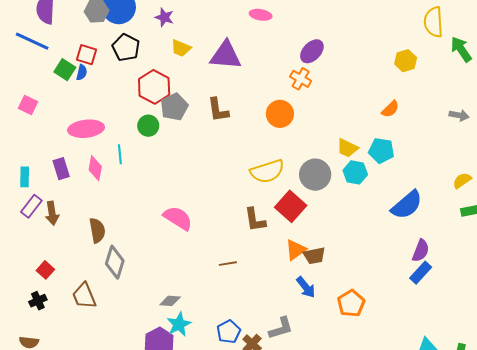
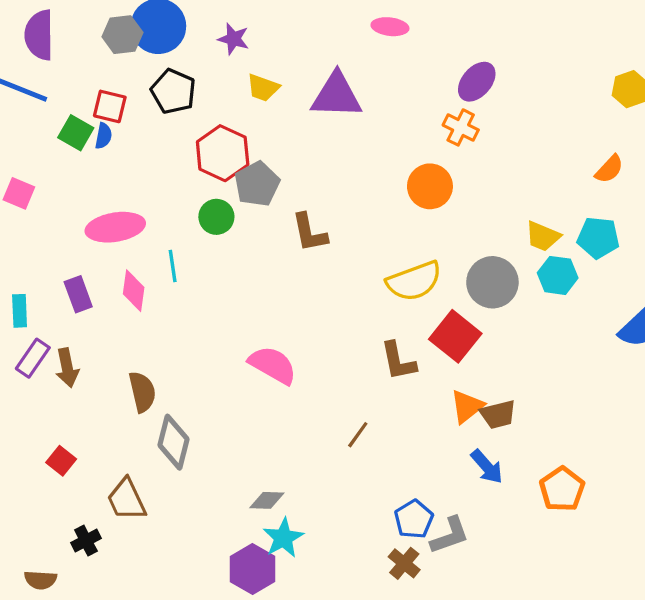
brown L-shape: (218, 110) -> (309, 233), moved
brown line: (228, 264) -> (358, 435), turned -42
black cross: (38, 301) -> (86, 541), moved
blue pentagon: (229, 332) -> (414, 519), moved

